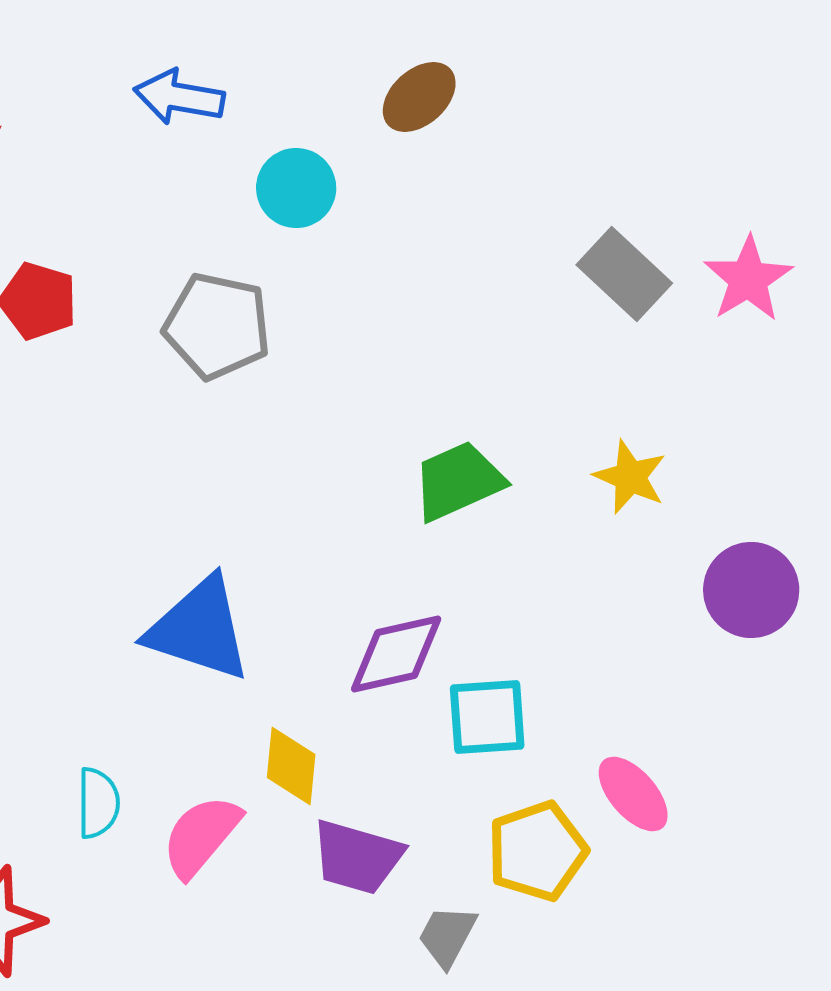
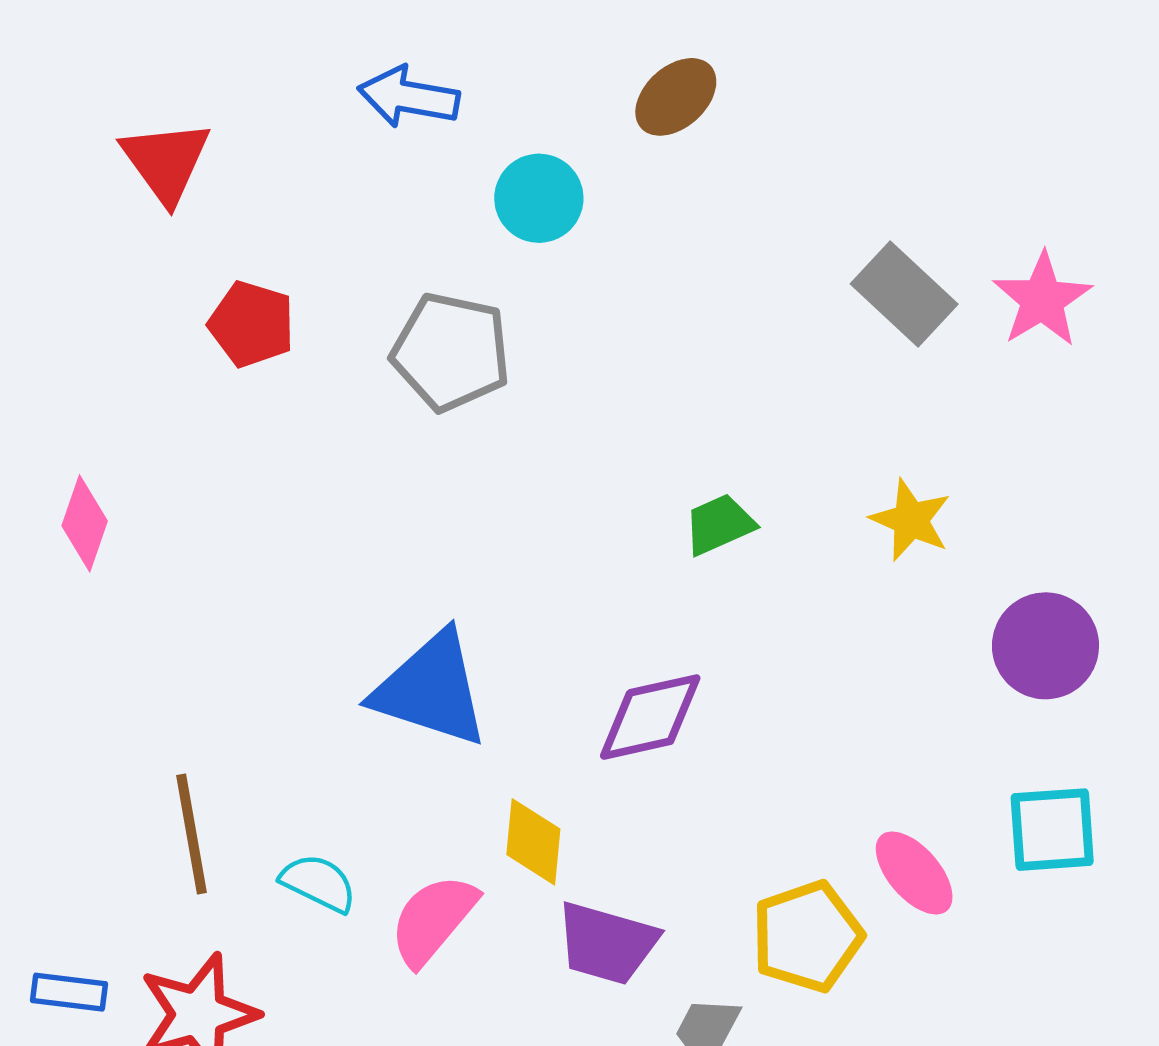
green trapezoid: (458, 481) -> (719, 524), size x0.7
cyan square: (487, 717) -> (1052, 830), moved
cyan semicircle: (98, 803) -> (318, 883), turned -64

